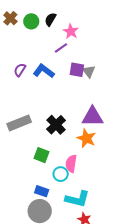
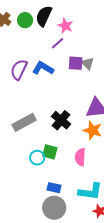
black semicircle: (50, 19) -> (44, 16), size x1.5
purple semicircle: (20, 70) -> (19, 70), size x1.5
cyan circle: (61, 174) -> (37, 158), moved

